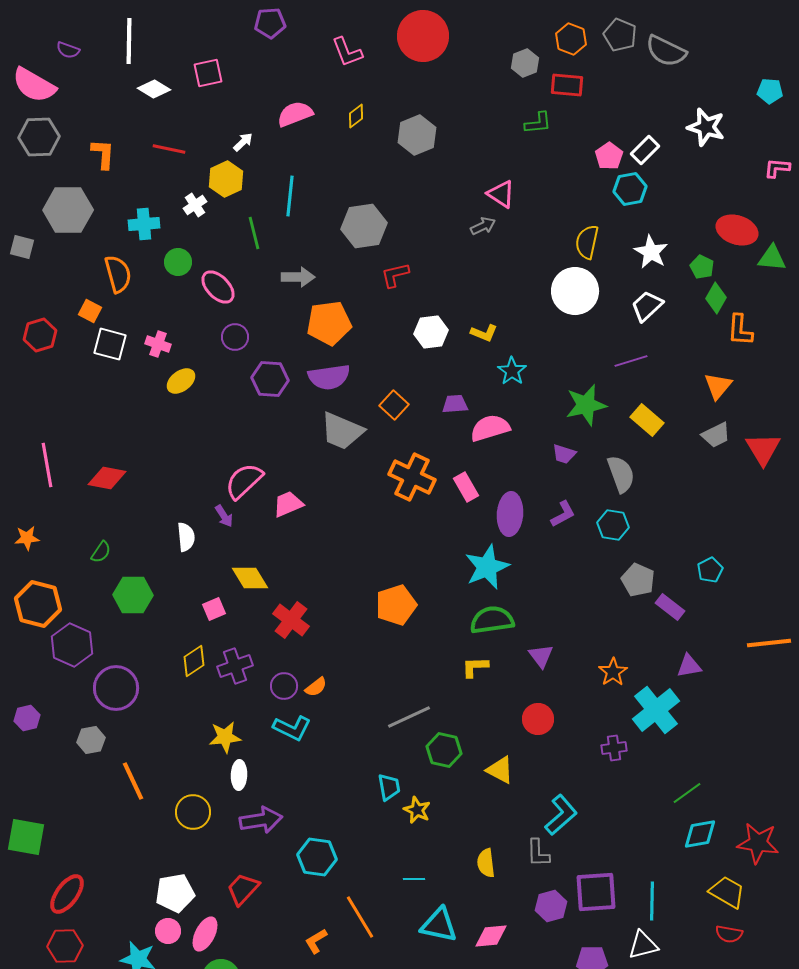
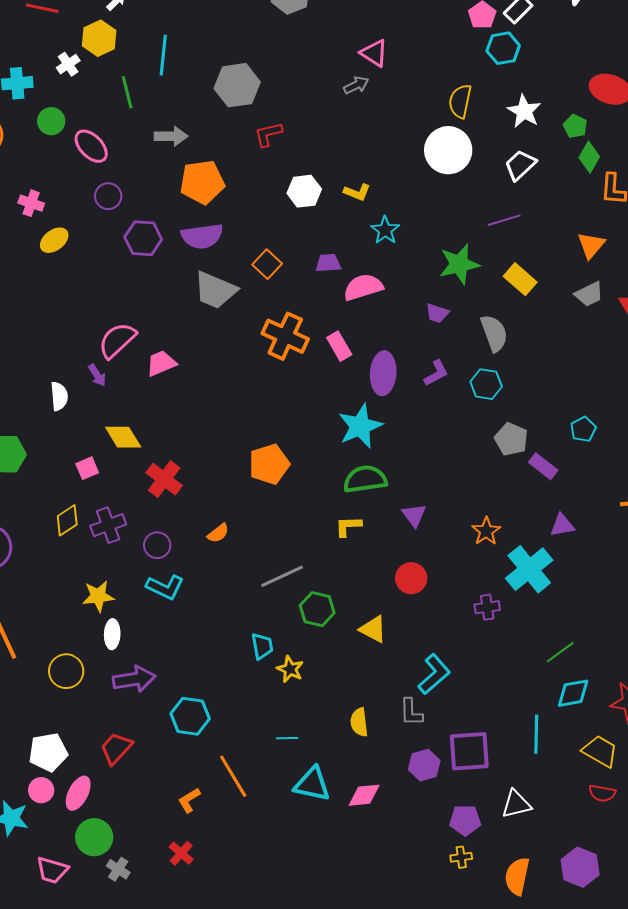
orange semicircle: (316, 687) -> (218, 533), moved
cyan line: (652, 901) -> (536, 734), moved

